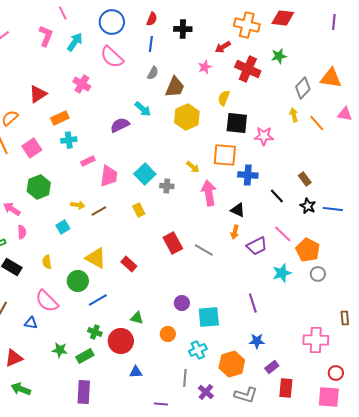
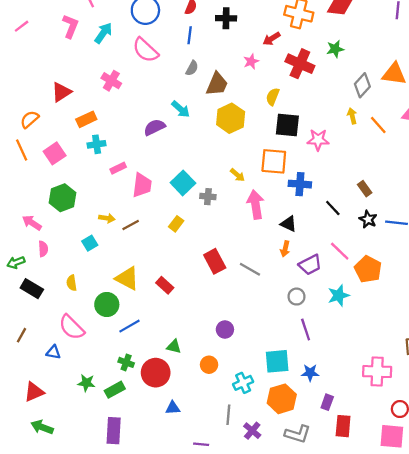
yellow rectangle: (139, 210) -> (176, 224), turned 64
gray circle: (318, 274) -> (296, 297), moved
cyan square: (209, 317) -> (277, 361), moved
purple rectangle: (272, 367) -> (327, 402), turned -32

